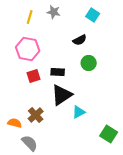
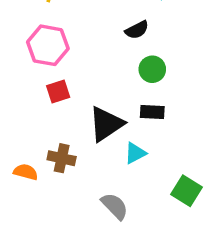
black rectangle: (58, 72) -> (152, 112), moved
brown cross: (36, 115) -> (62, 158), turned -35
gray semicircle: (30, 143) -> (115, 206), moved

